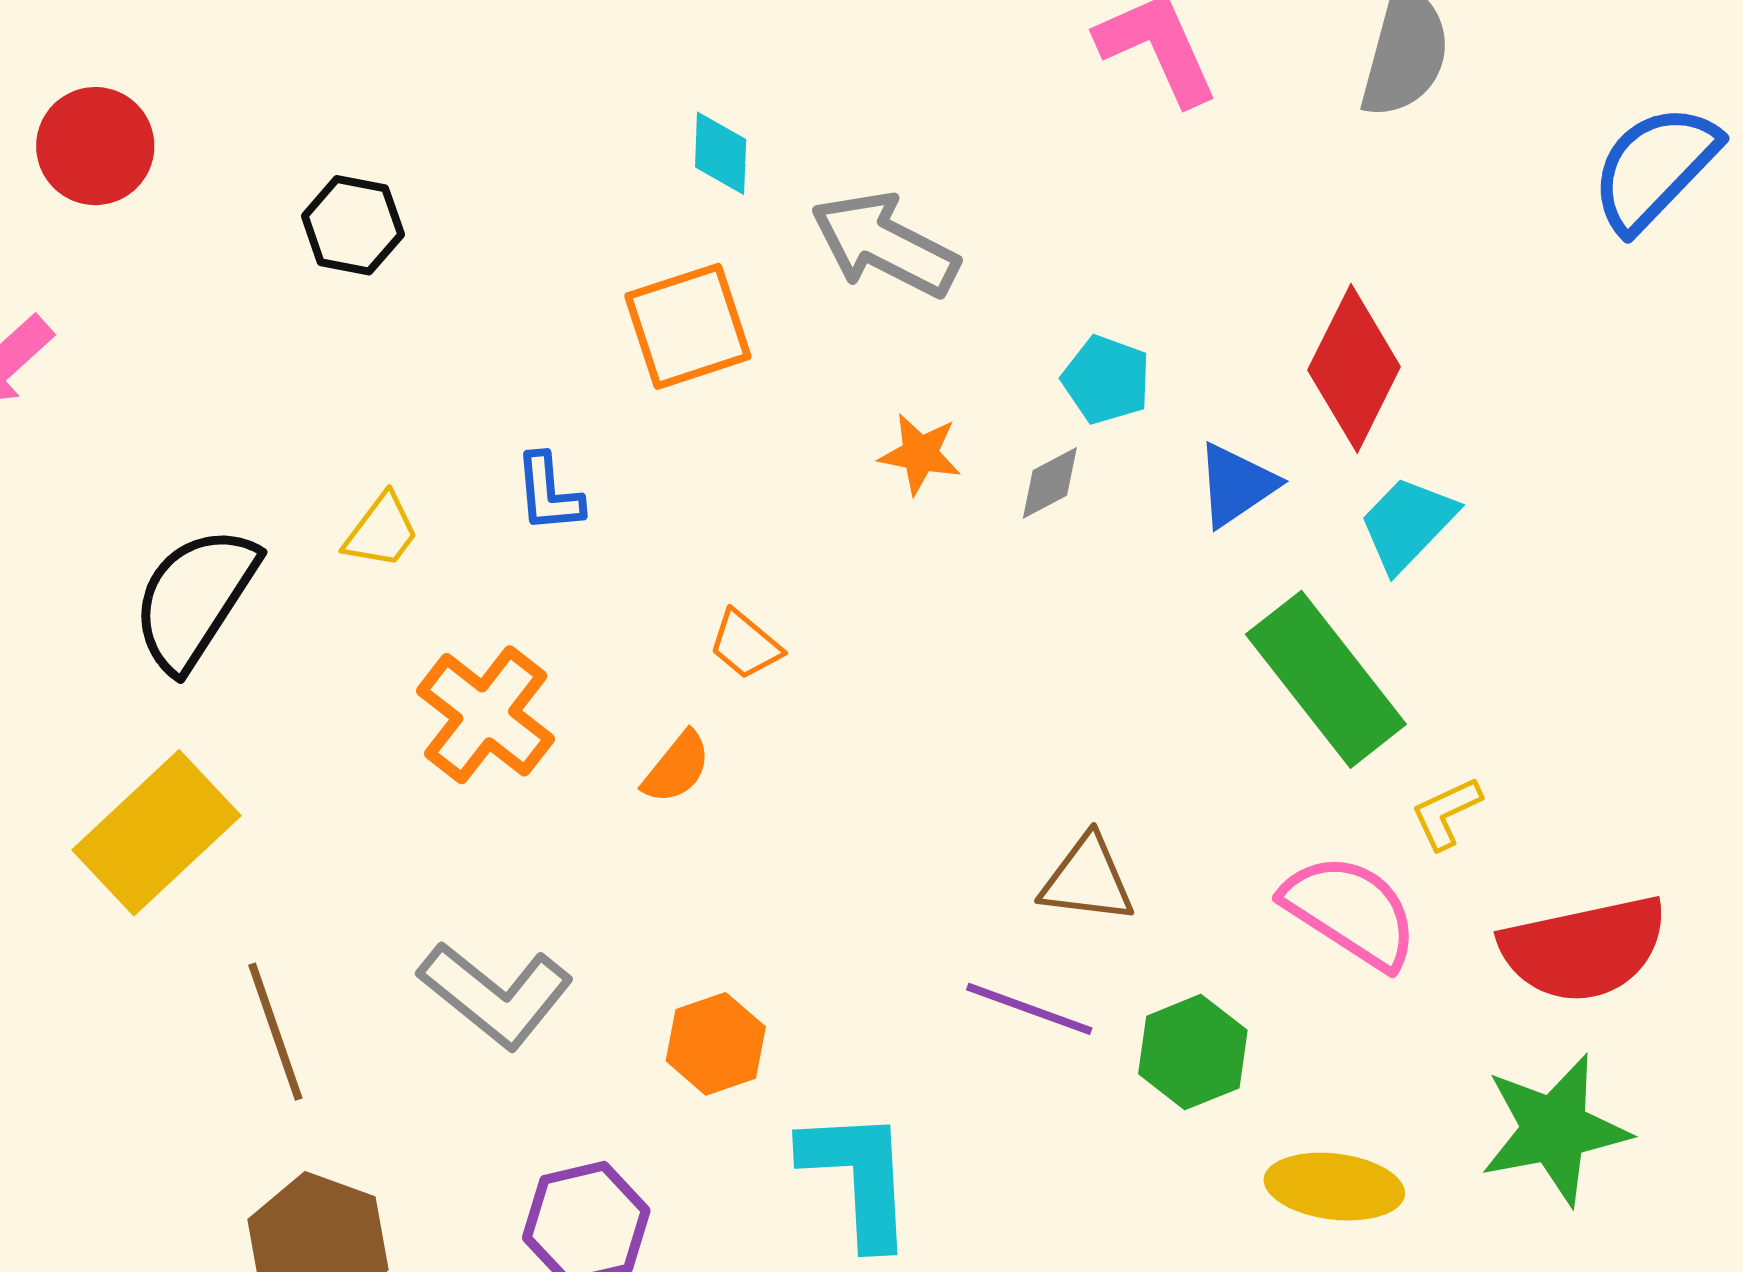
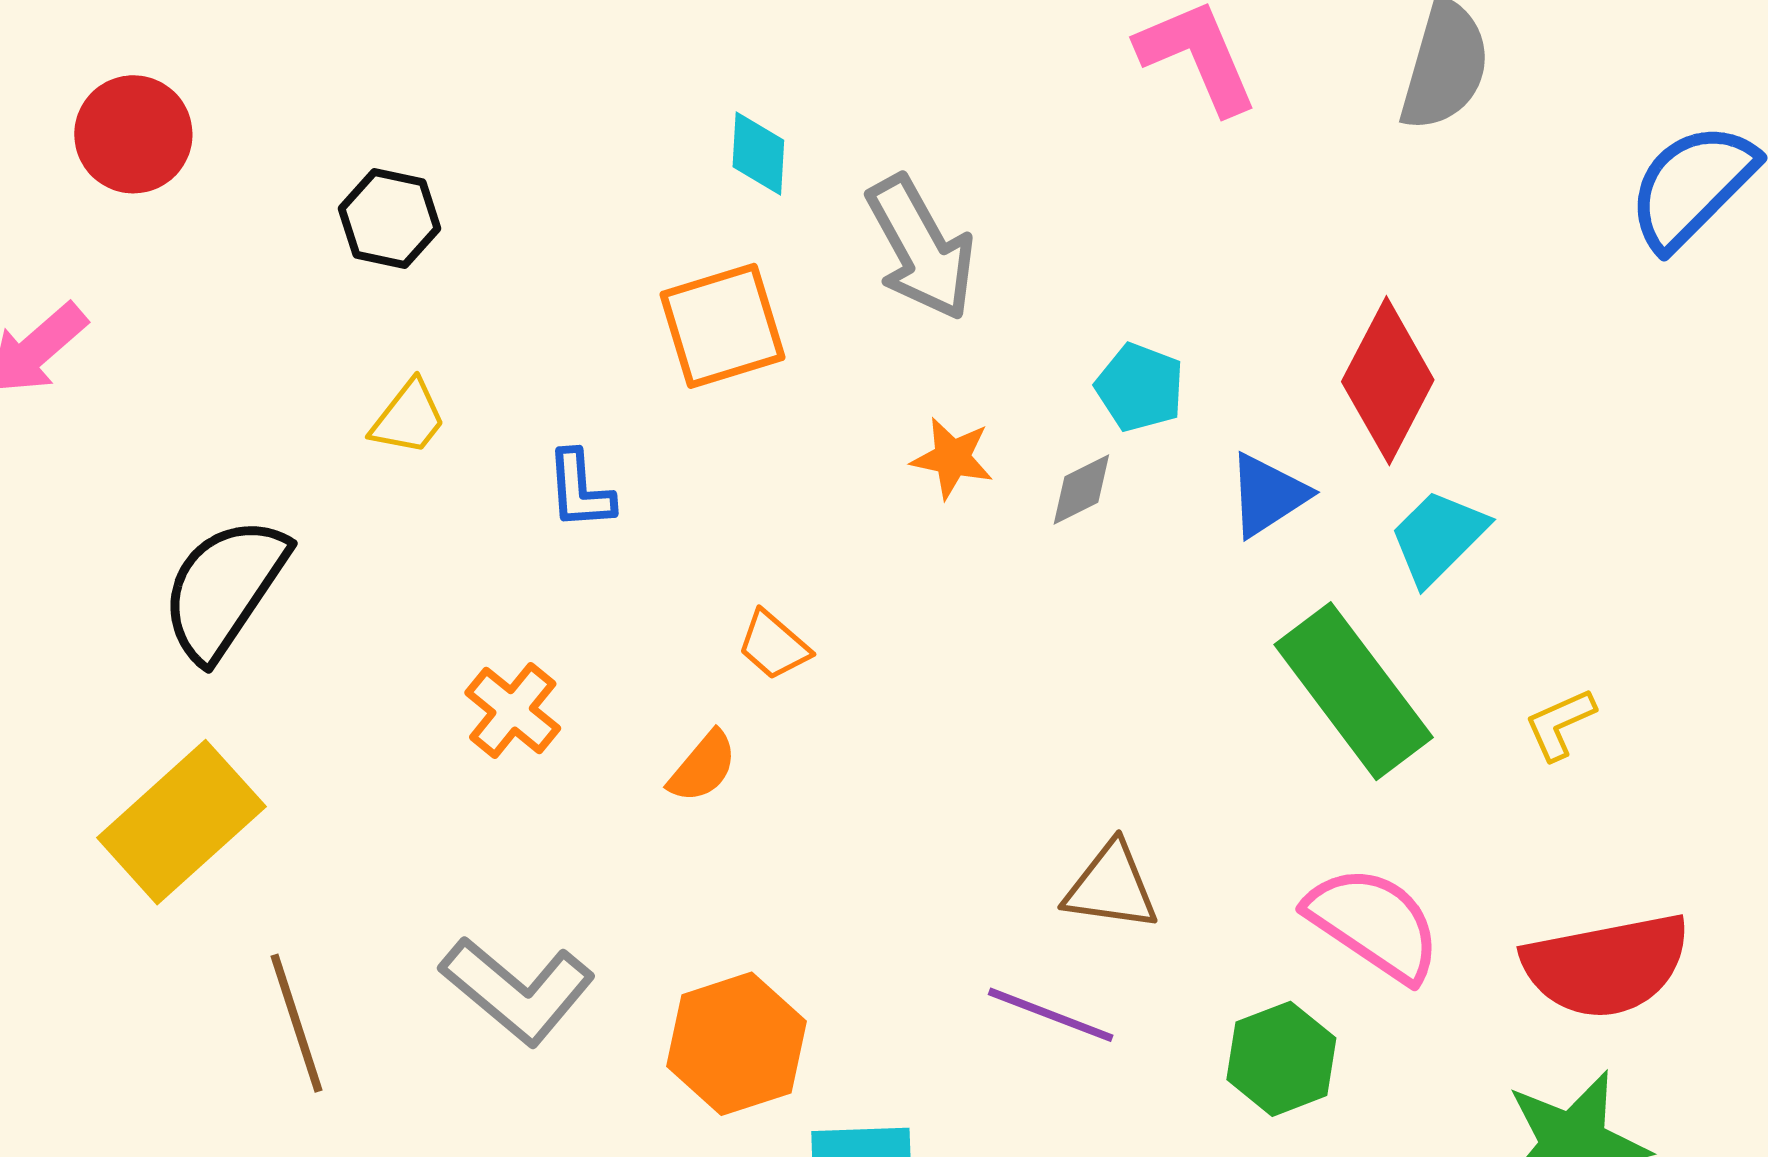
gray arrow: (885, 245) -> (921, 248), turned -147
yellow trapezoid: (381, 531) -> (408, 418), moved
orange cross: (486, 715) -> (513, 710), size x0.7
yellow L-shape: (1446, 813) -> (1560, 724), moved
orange hexagon: (716, 1044) -> (737, 1044), size x1.4
green hexagon: (1193, 1052) -> (1281, 1059), moved

